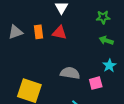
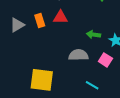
green arrow: (106, 40) -> (93, 35), moved
pink square: (96, 83) -> (105, 60), turned -32

